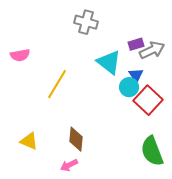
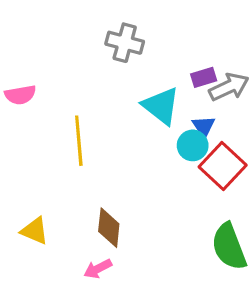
yellow line: (57, 84) -> (79, 141), turned -36

